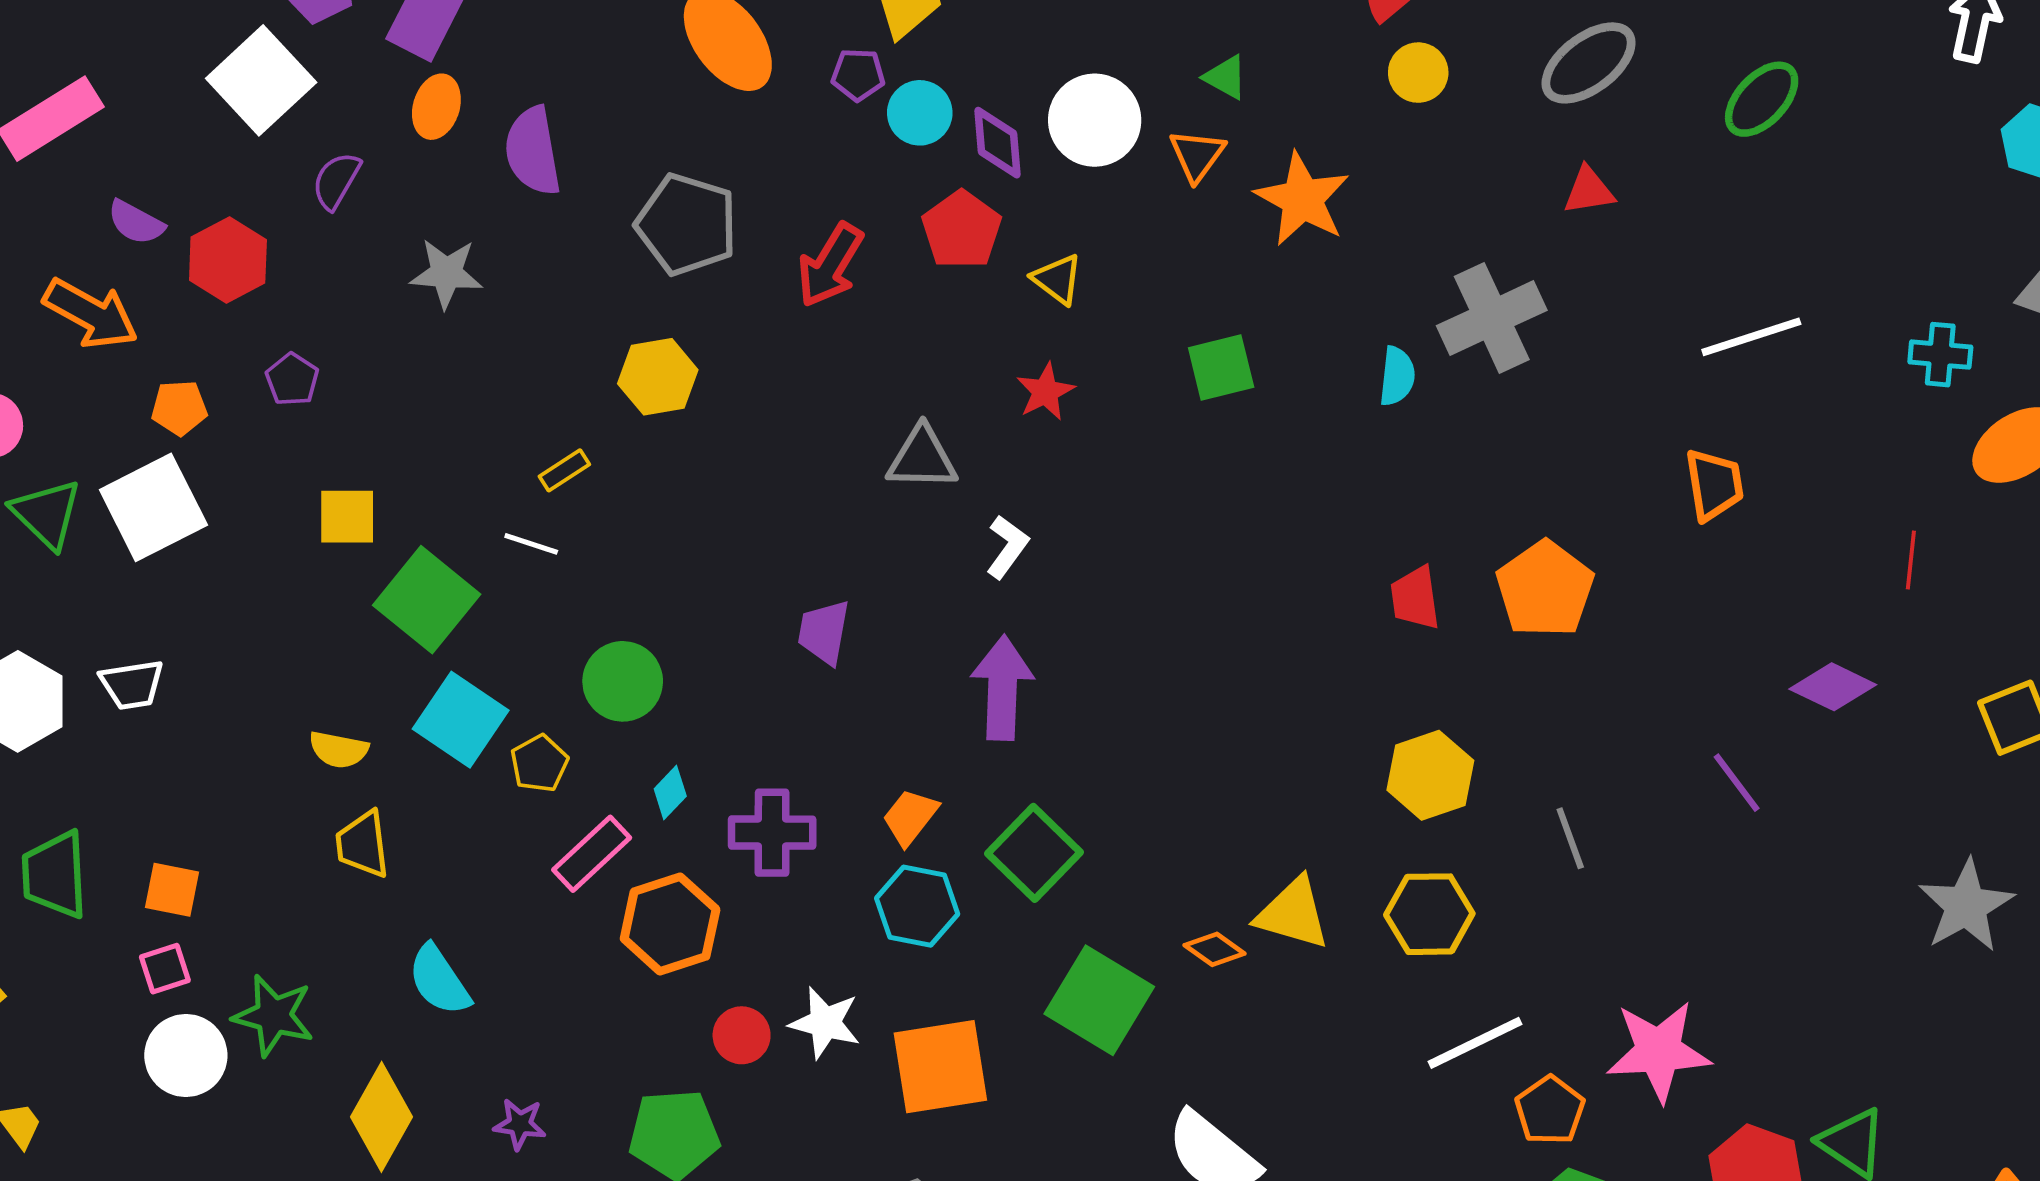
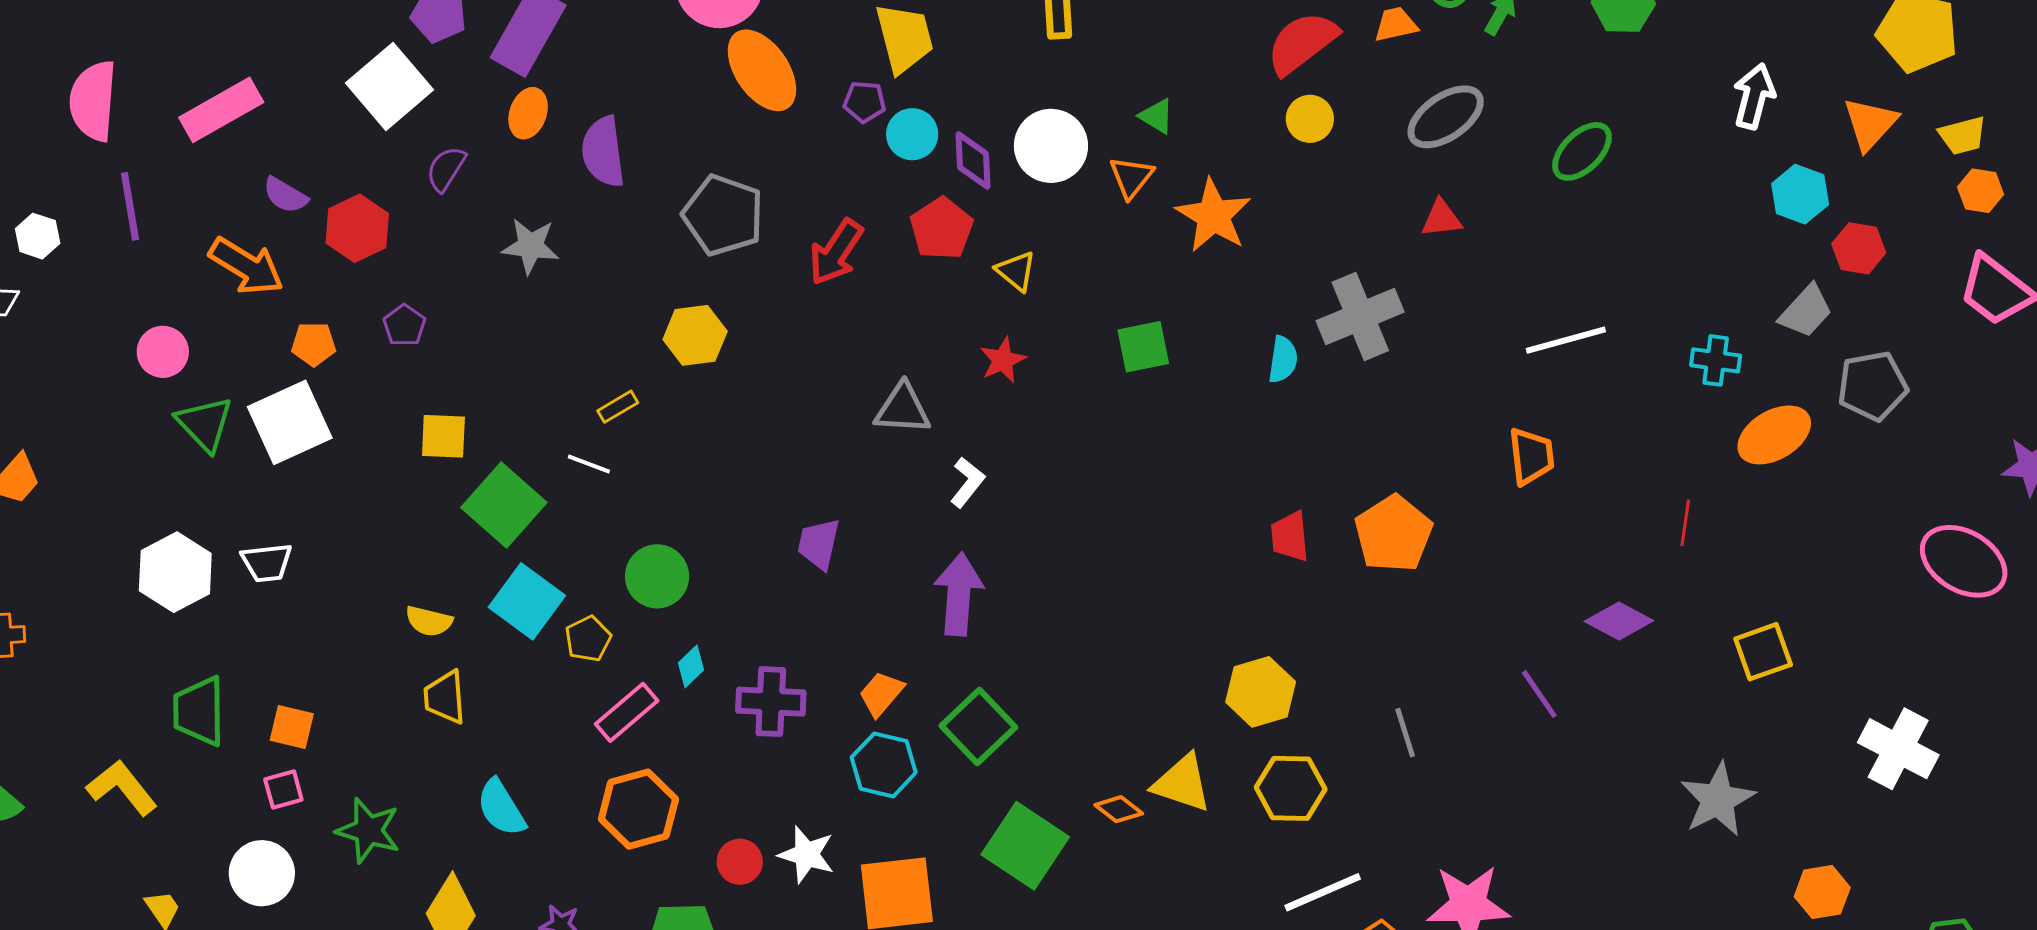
yellow hexagon: (1430, 775) -> (1261, 692), moved
orange hexagon: (670, 924) -> (638, 809), moved
white circle: (186, 1056) -> (262, 873), moved

